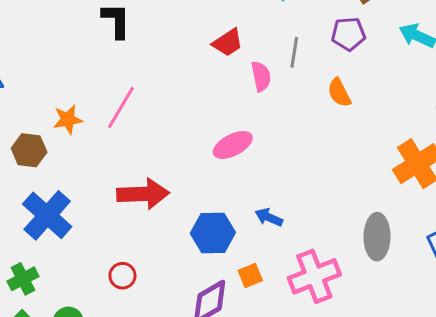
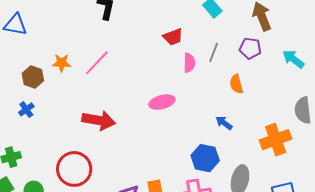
blue cross: (47, 215) -> (26, 109), moved, size x0.5
blue arrow: (269, 217) -> (224, 123), moved
blue hexagon: (213, 233) -> (205, 158), moved
red circle: (122, 276) -> (74, 169), size x2.0

